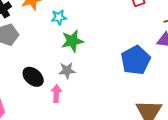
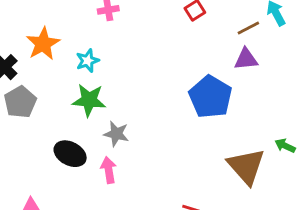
green star: (72, 41) -> (89, 100), moved, turned 30
gray star: (67, 71) -> (116, 134), turned 30

